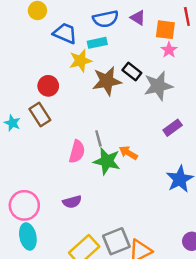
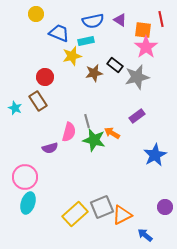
pink star: (169, 50) -> (146, 47), size x1.6
brown star: (107, 81) -> (94, 73), size x0.7
purple rectangle: (173, 128) -> (137, 116), moved
purple semicircle: (72, 202) -> (50, 148), moved
cyan ellipse: (28, 236) -> (28, 203), turned 30

